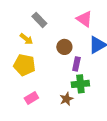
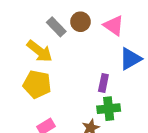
yellow arrow: (26, 39) -> (40, 51), size x1.5
brown circle: (64, 47) -> (80, 22), moved

